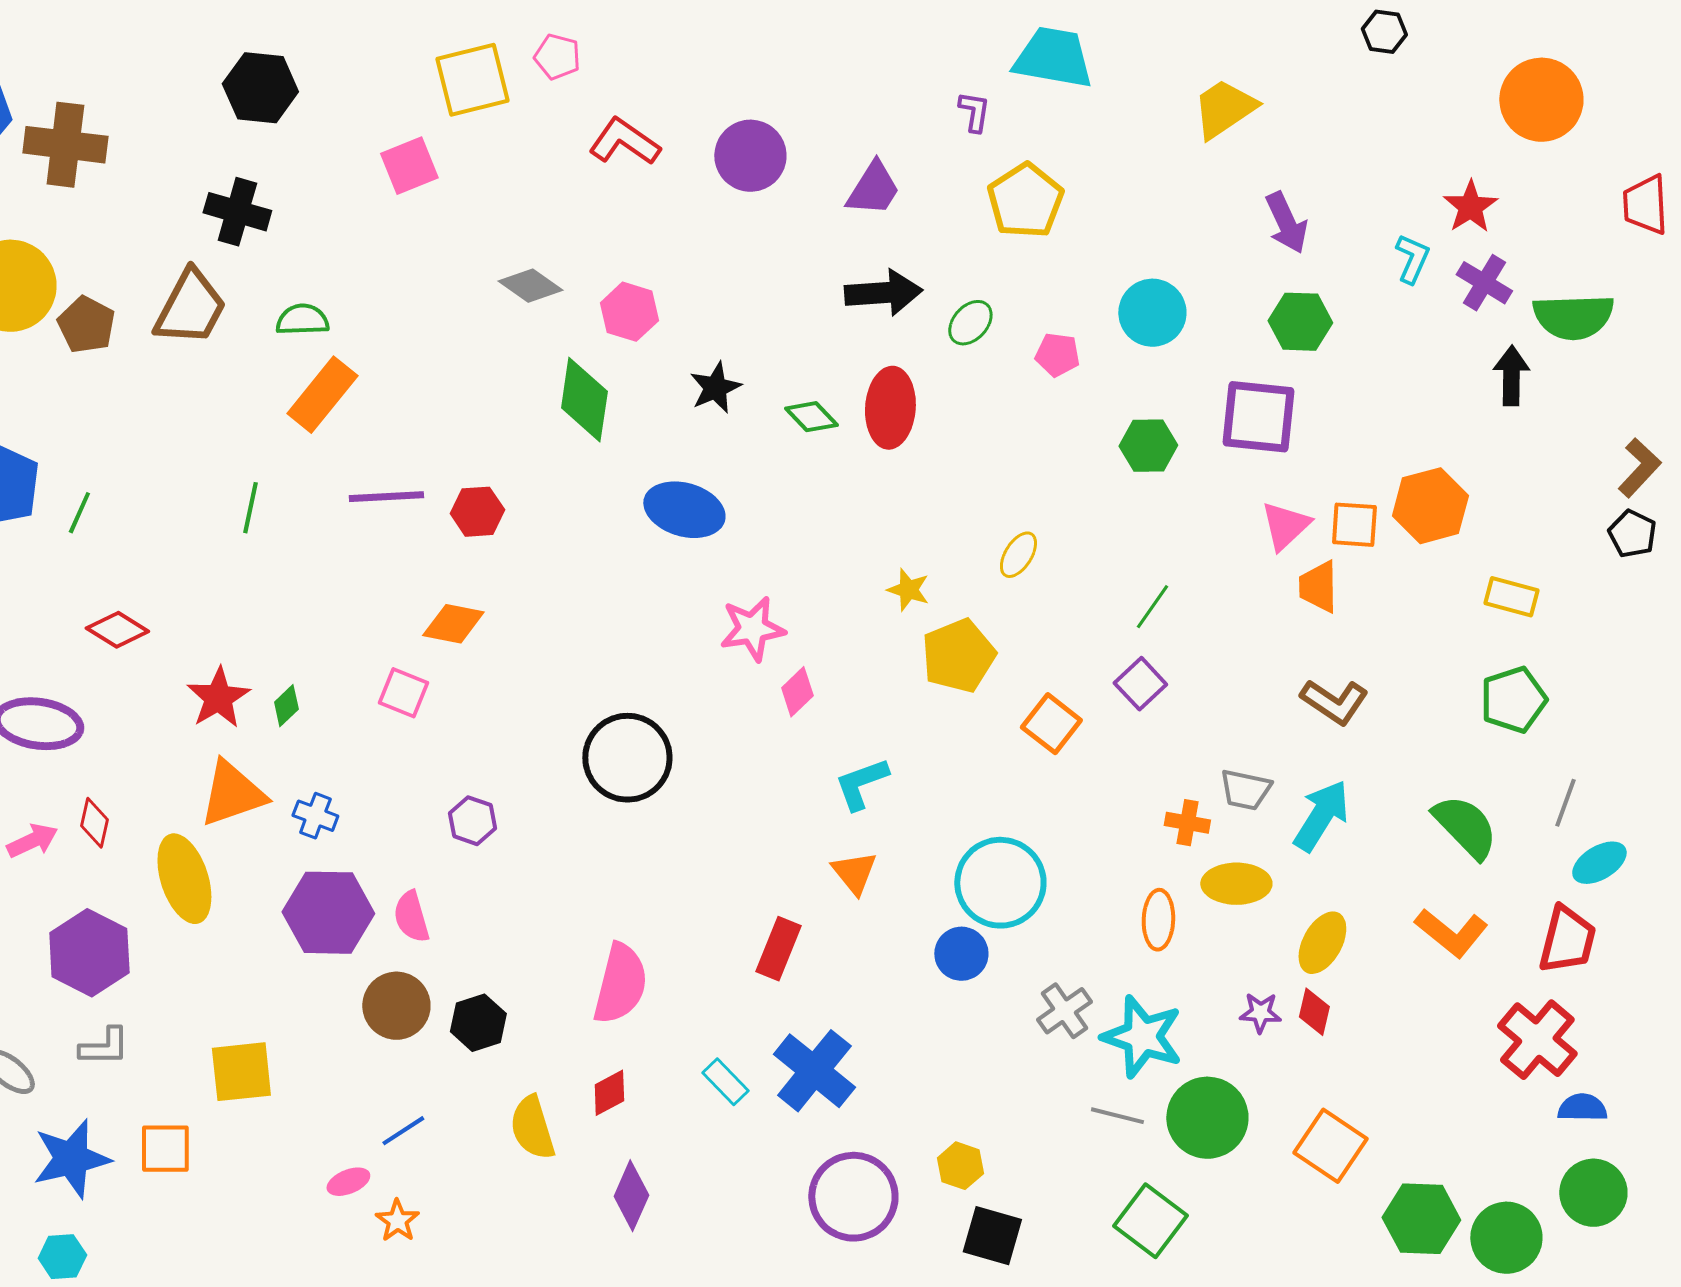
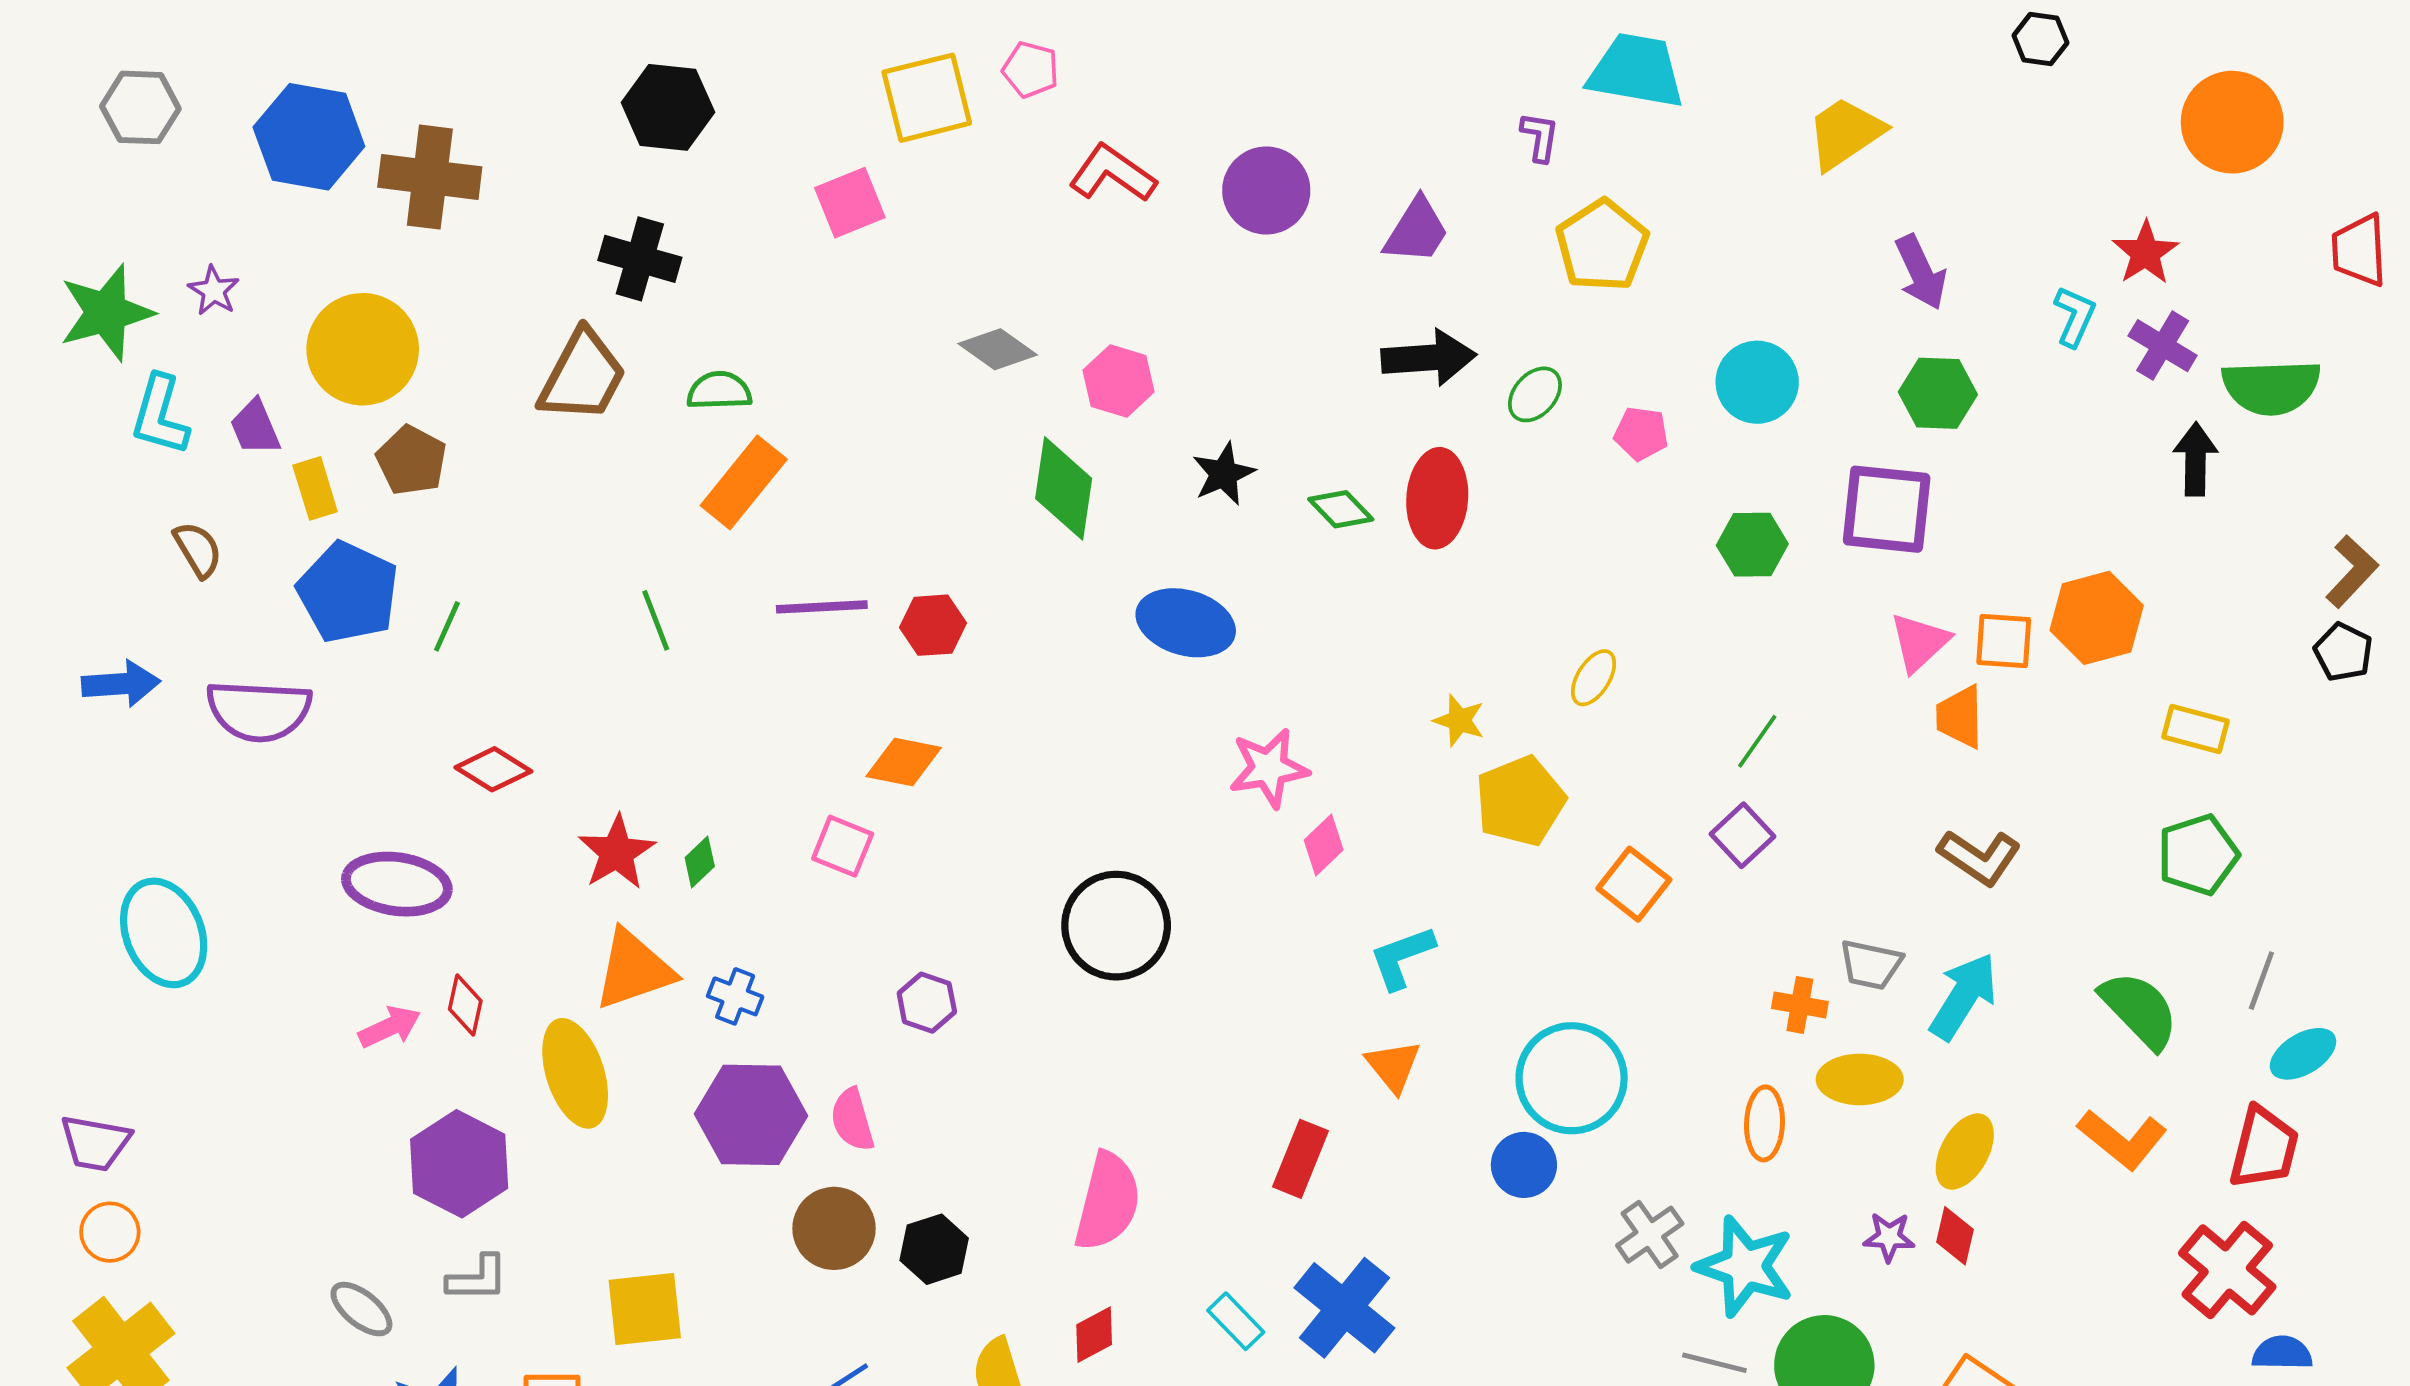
brown pentagon: (86, 325) -> (412, 460), moved
green line: (250, 508) -> (656, 620), turned -33

